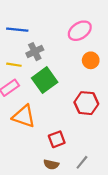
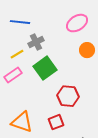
yellow line: (14, 65) -> (17, 54), turned -40
red hexagon: (86, 103) -> (68, 96), moved
orange triangle: (24, 116) -> (22, 122), moved

